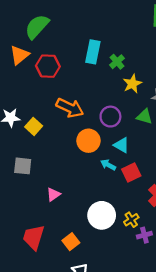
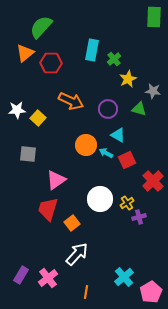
orange circle: (88, 141) -> (86, 145), moved
pink triangle: (53, 194) -> (56, 180), size x1.5
red trapezoid: (34, 237) -> (48, 209), moved

